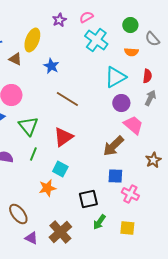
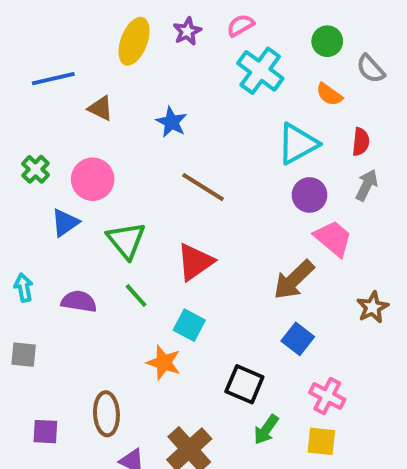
yellow ellipse: (32, 40) -> (134, 41), moved
orange semicircle: (131, 52) -> (329, 94), turned 32
green line: (33, 154) -> (136, 296), turned -64
blue square: (115, 176) -> (298, 339), turned 35
orange star: (47, 188) -> (164, 363), turned 30
pink cross: (130, 194) -> (327, 396), moved
black square: (88, 199) -> (244, 384), turned 36
brown ellipse: (18, 214) -> (106, 414), turned 35

